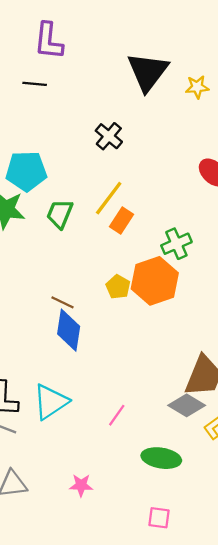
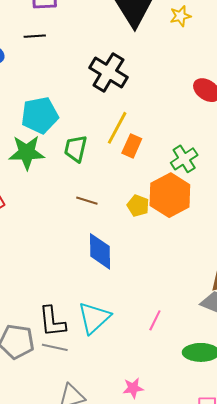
black cross: (109, 136) -> (108, 72), size x1.5
brown line: (62, 302) -> (87, 201), moved

